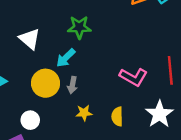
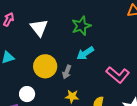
green star: (79, 27) -> (81, 26), turned -30
cyan arrow: (66, 58) -> (85, 53), moved

